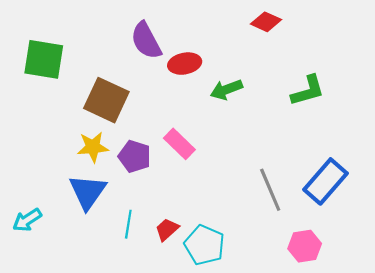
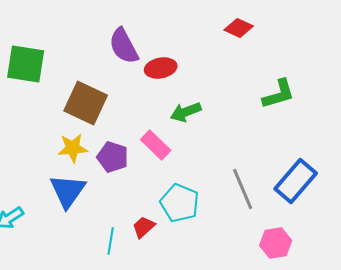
green arrow: (226, 90) -> (186, 112), moved
cyan line: (128, 224) -> (111, 241), moved
cyan pentagon: (204, 245) -> (180, 203), moved

